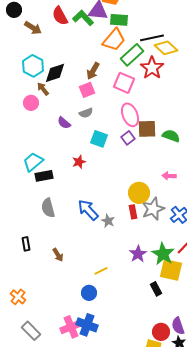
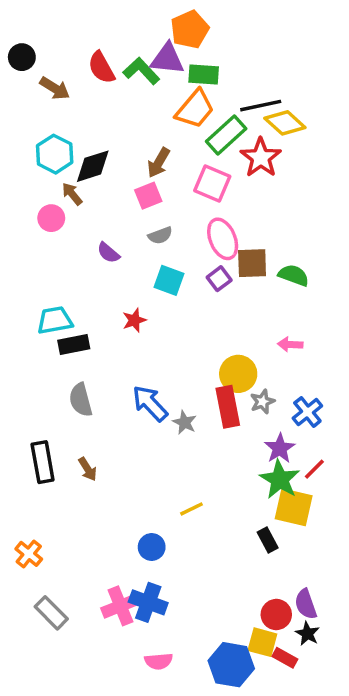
gray semicircle: (86, 113) -> (160, 235), moved
cyan trapezoid: (33, 162) -> (55, 320), turned 30
gray star: (153, 209) -> (262, 402), size x0.6
red rectangle: (133, 212) -> (228, 407), size x1.6
black rectangle: (26, 244) -> (43, 462), size x1.6
purple star: (138, 254) -> (280, 448), moved
brown arrow: (58, 255) -> (88, 469), moved
yellow line: (101, 271) -> (191, 509), moved

